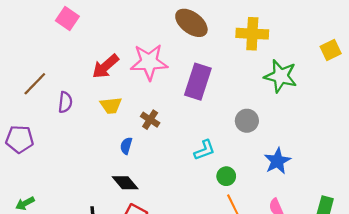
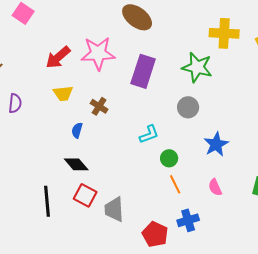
yellow cross: (252, 34) -> (224, 33), moved
green star: (281, 76) -> (197, 67), moved
purple semicircle: (65, 102) -> (15, 103), moved

